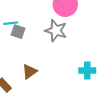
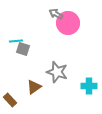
gray star: (56, 31) -> (57, 72), moved

